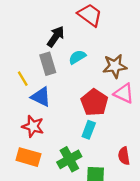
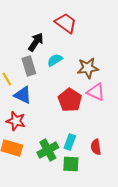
cyan rectangle: (89, 130) -> (70, 142), moved

